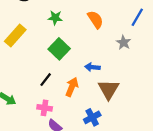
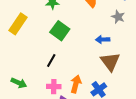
blue arrow: (92, 67) -> (103, 39), moved
orange arrow: (72, 87) -> (76, 84), moved

